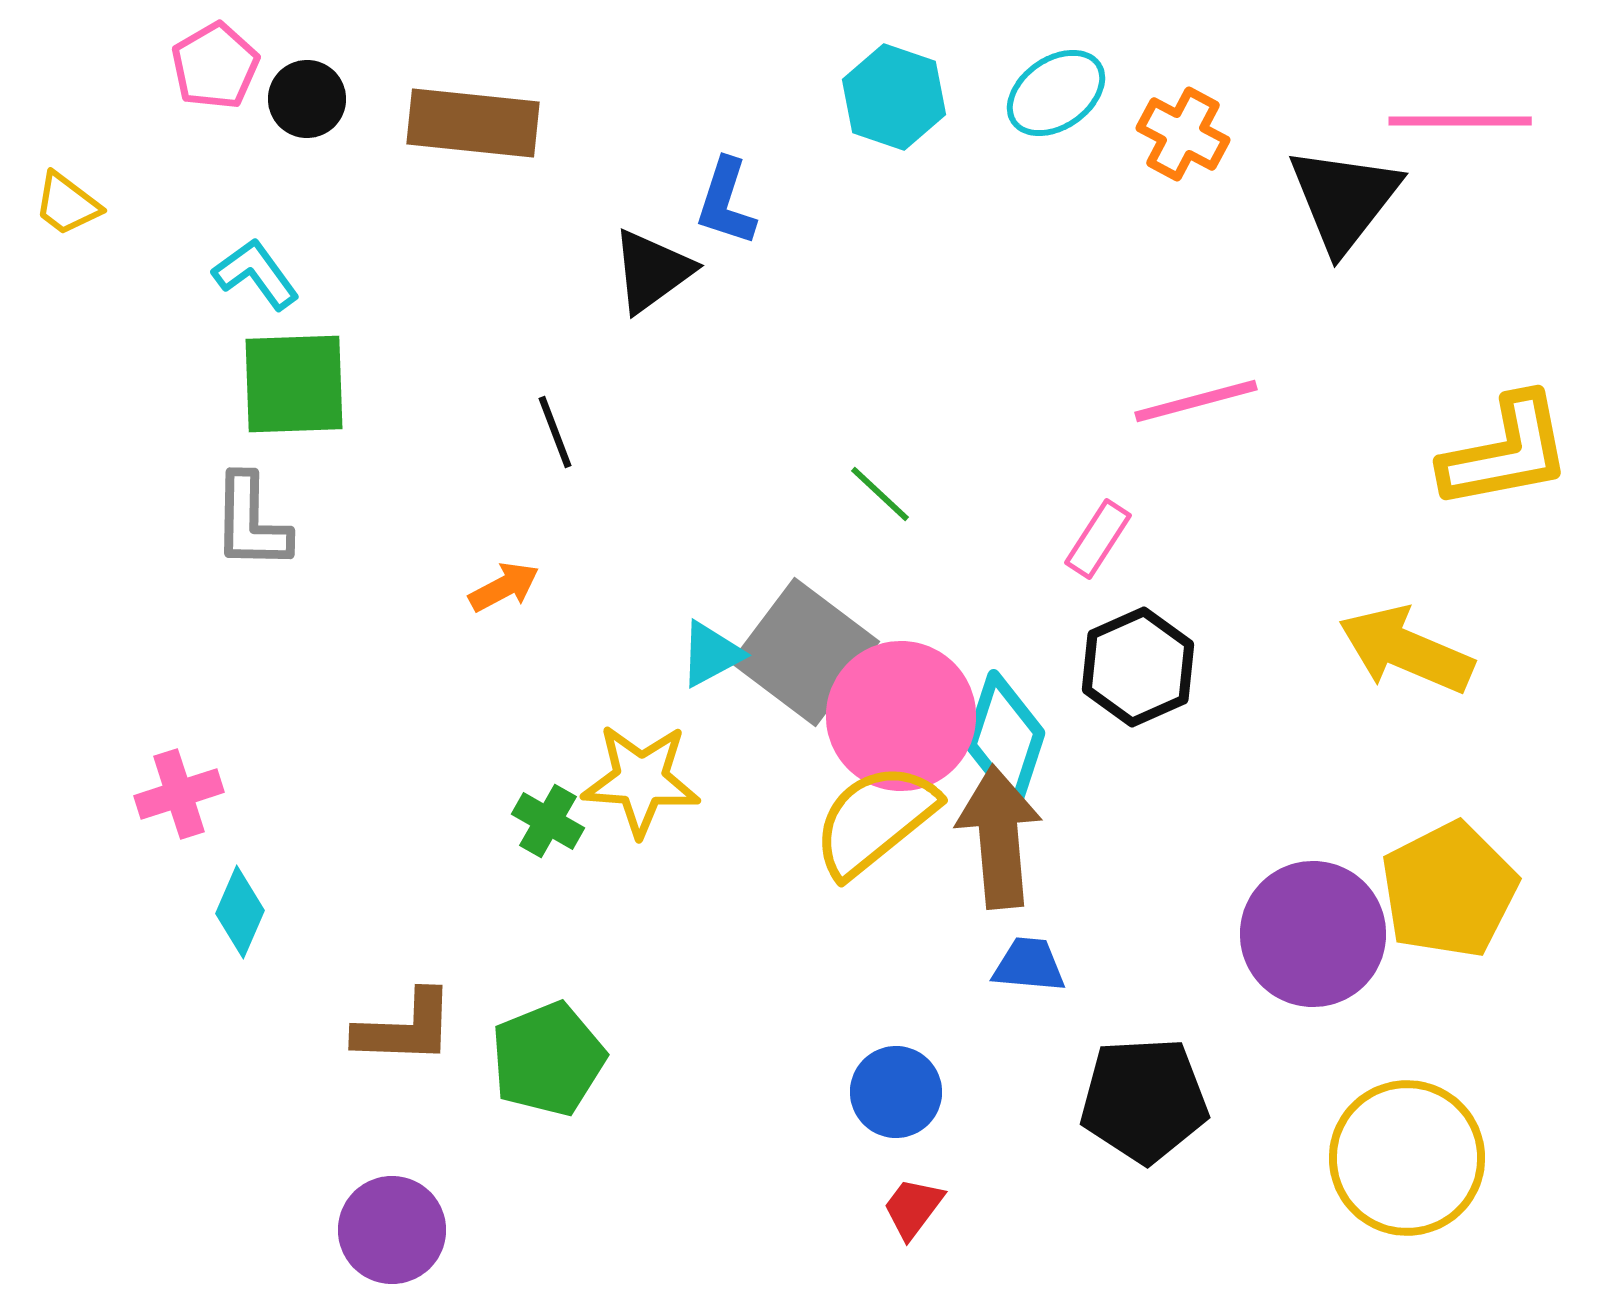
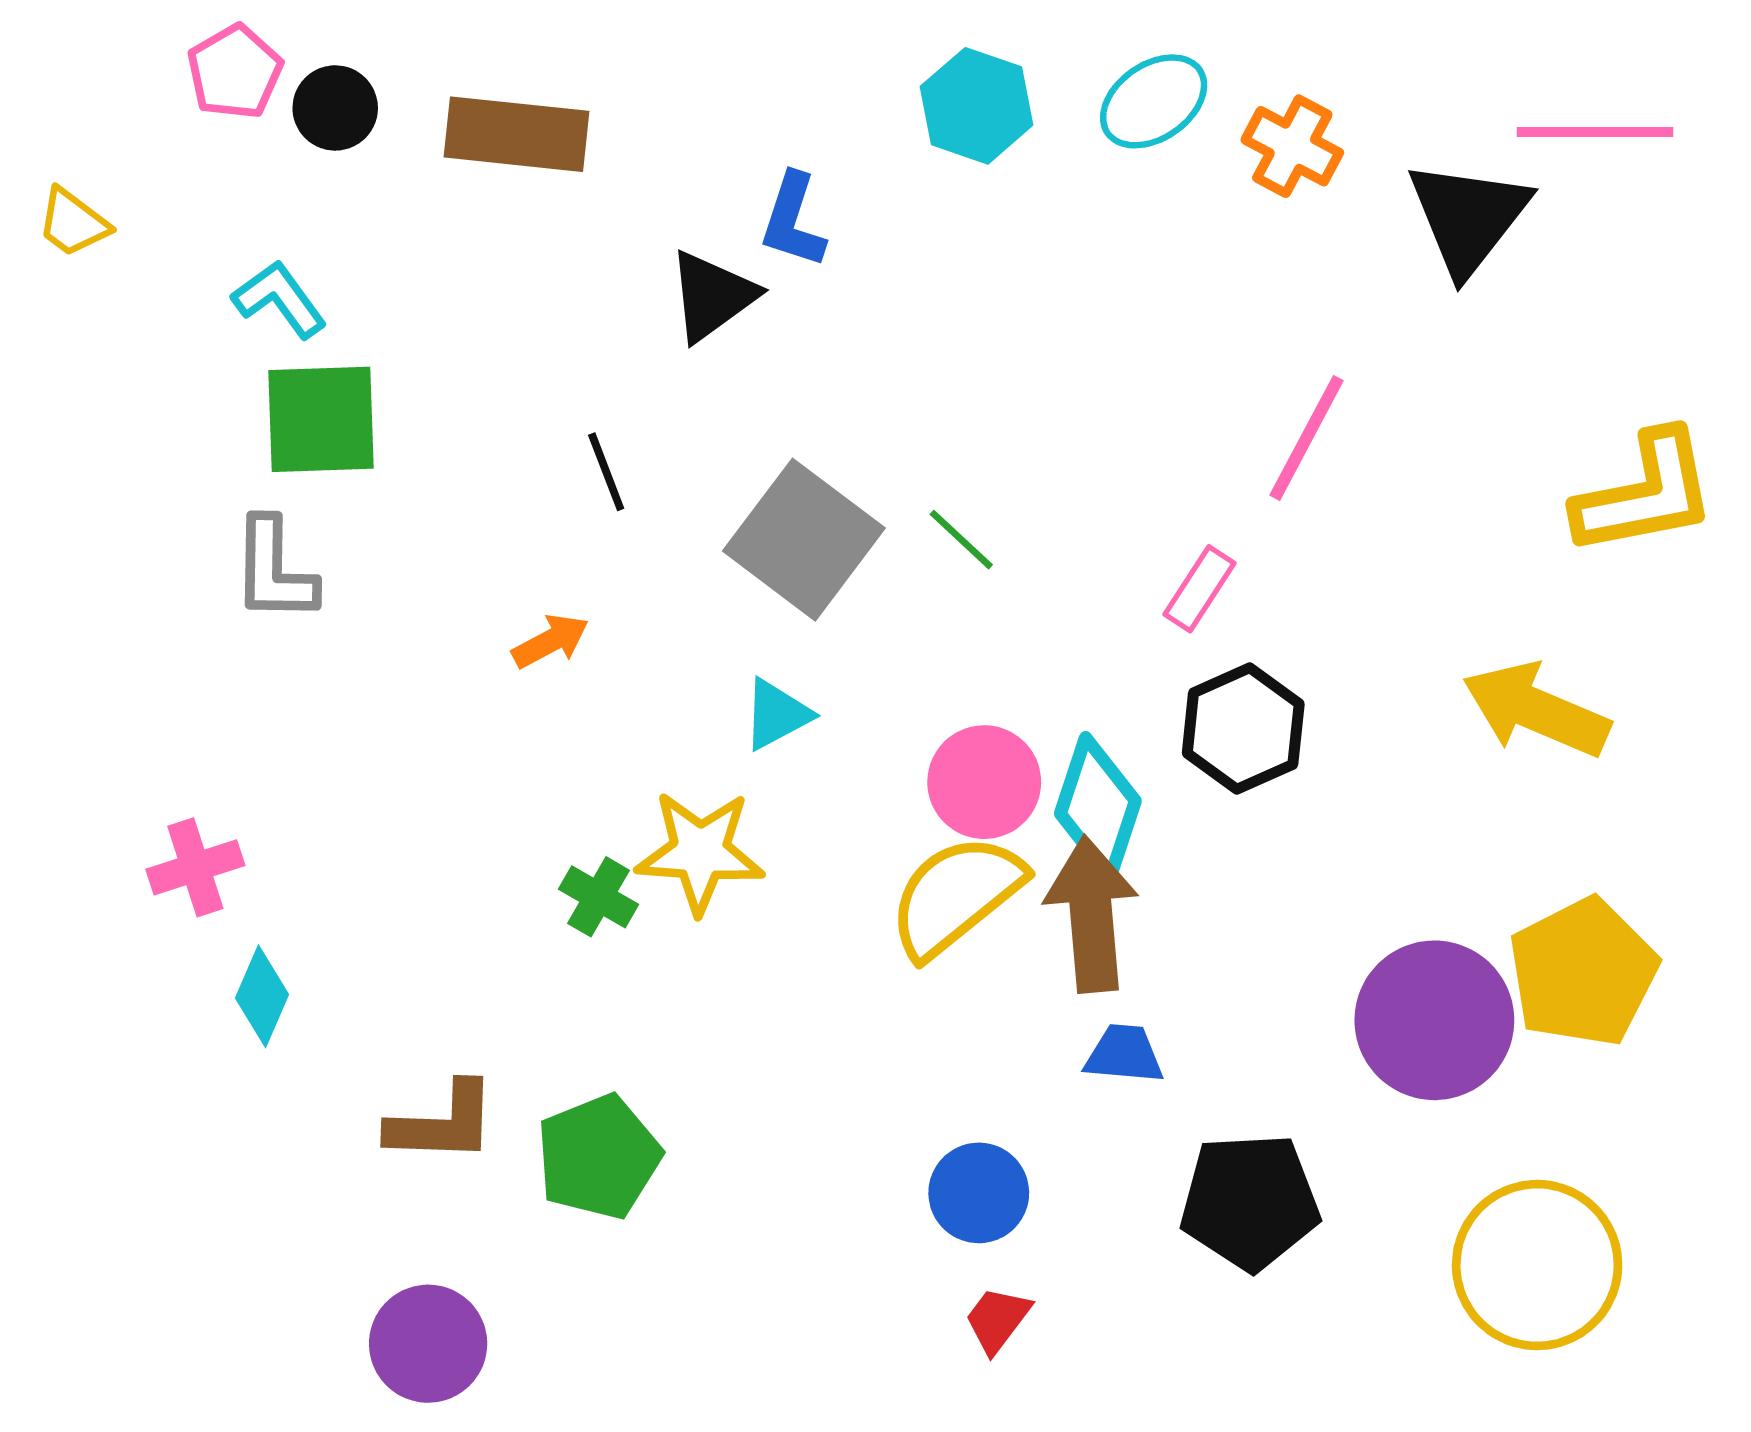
pink line: (1196, 401) -> (1307, 438), turned -47
gray square: (805, 652) -> (804, 540), moved
pink circle: (901, 716) -> (984, 782), size x0.7

